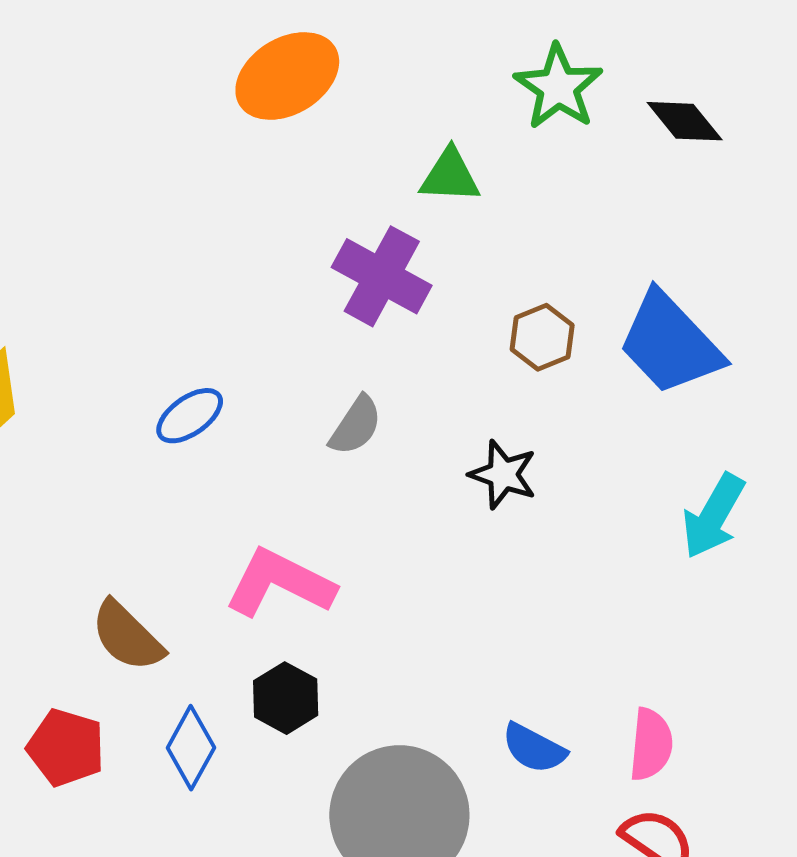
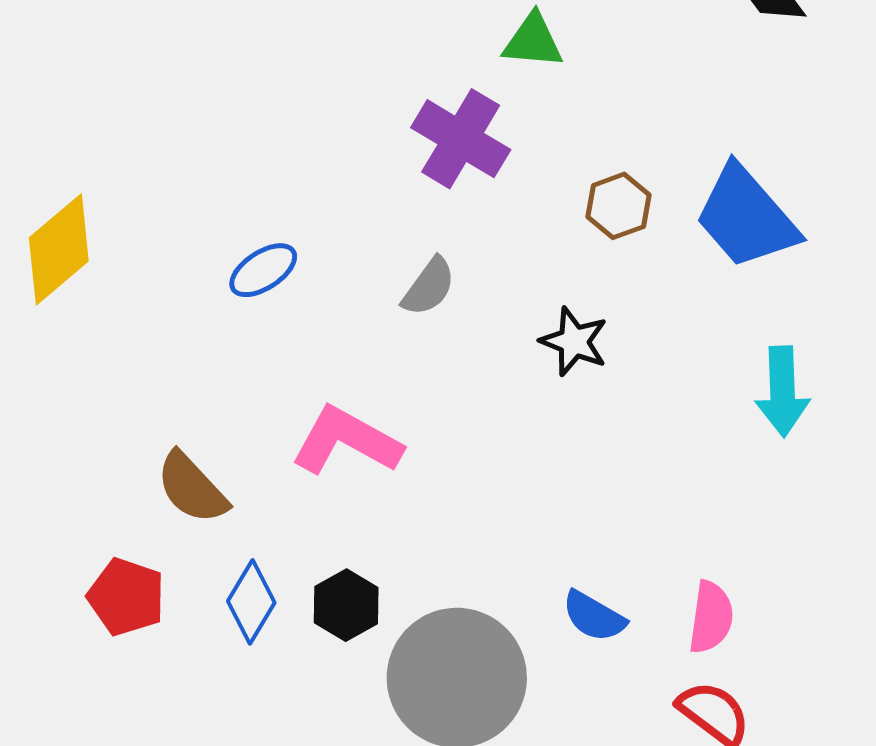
cyan arrow: (713, 516) -> (782, 391), turned -34
black hexagon: (286, 698) -> (346, 605), moved

